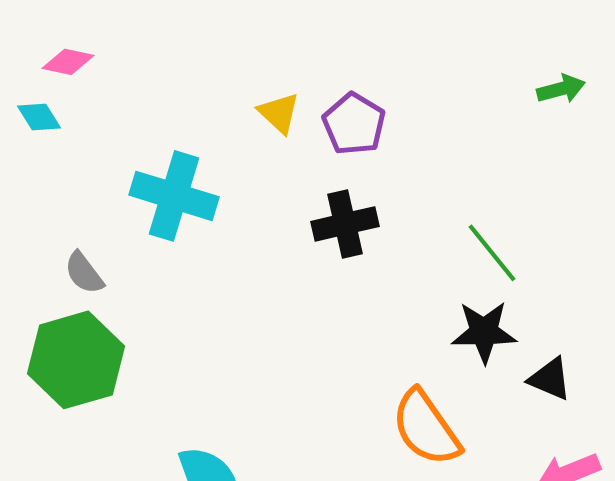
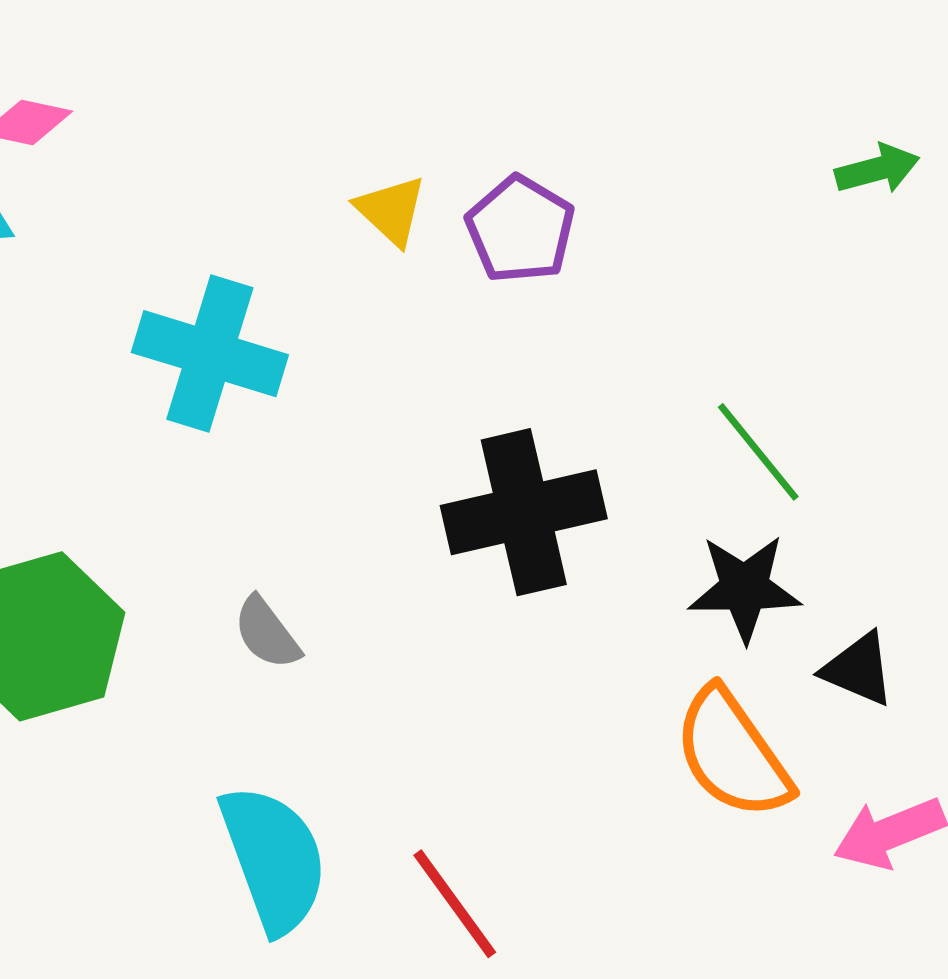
black cross: (345, 224) -> (524, 512), moved, size x1.4
gray semicircle: (84, 273) -> (267, 633), moved
orange semicircle: (426, 428) -> (732, 754), moved

